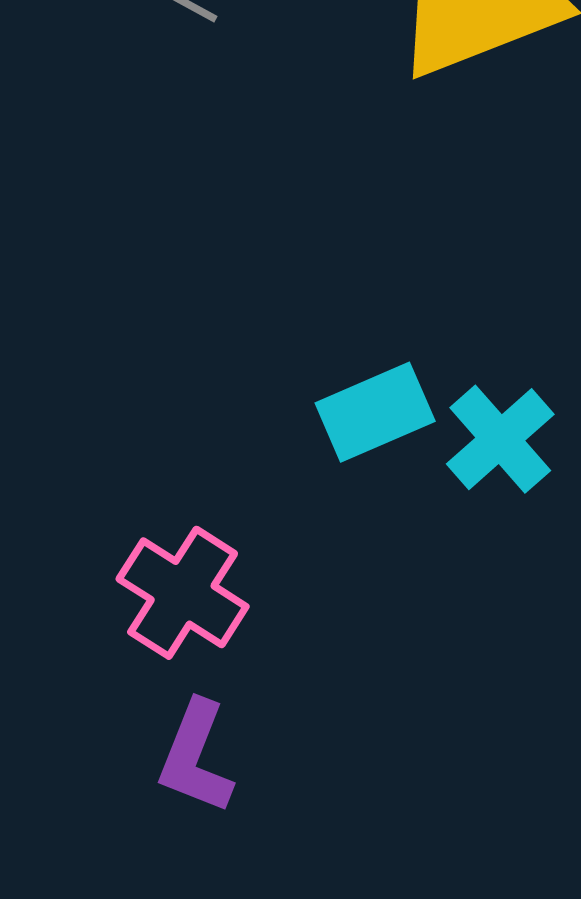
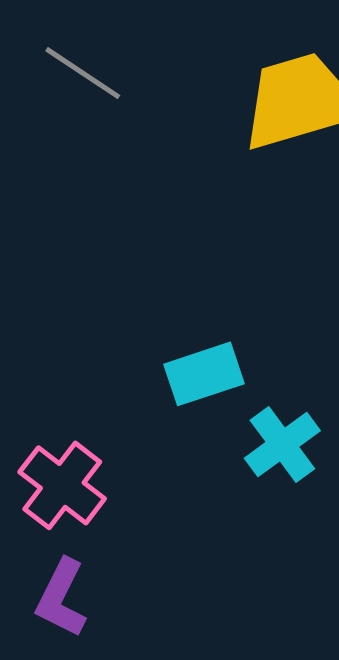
cyan cross: (500, 439) -> (282, 444), moved

